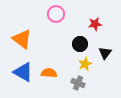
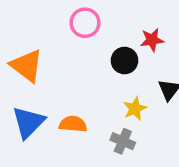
black circle: (80, 44) -> (124, 61), moved
blue triangle: (23, 72) -> (28, 122), turned 45

